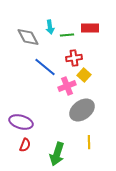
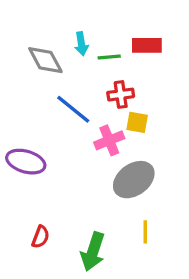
yellow square: (84, 75) -> (137, 122), turned -32
purple ellipse: (21, 122) -> (26, 162), moved

